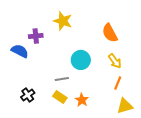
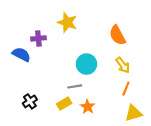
gray line: (62, 79) -> (75, 86), moved
yellow rectangle: (60, 97) -> (64, 104), turned -64

